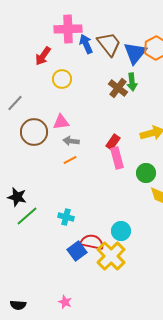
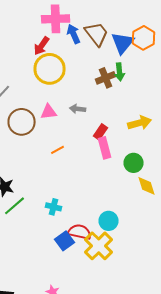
red arrow: (43, 56) -> (42, 46), moved
yellow circle: (62, 79) -> (50, 69), size x1.6
brown cross: (118, 88) -> (106, 78), turned 30
gray arrow: (71, 141) -> (78, 109), moved

